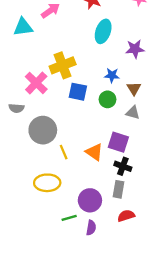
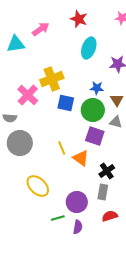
green circle: (108, 99) -> (93, 110), size x1.5
gray circle: (43, 130) -> (20, 143), moved
purple square: (118, 142) -> (95, 136), moved
yellow line: (64, 152) -> (62, 148), moved
black cross: (123, 166) -> (107, 171), turned 35
yellow ellipse: (47, 183) -> (38, 186), turned 45

